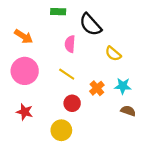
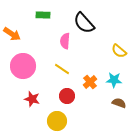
green rectangle: (58, 12) -> (43, 15), moved
orange arrow: (24, 36) -> (12, 34), moved
yellow semicircle: (113, 54) -> (119, 51), moved
red star: (25, 112) -> (32, 99), moved

